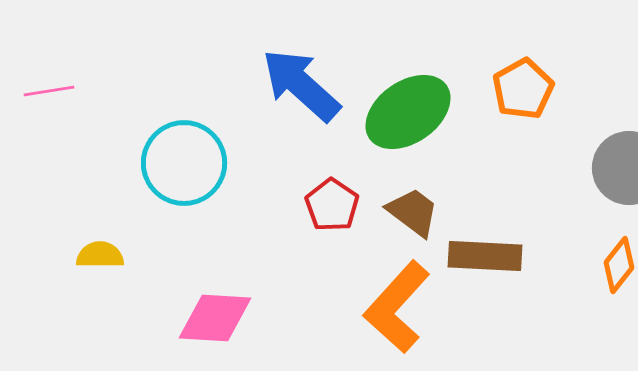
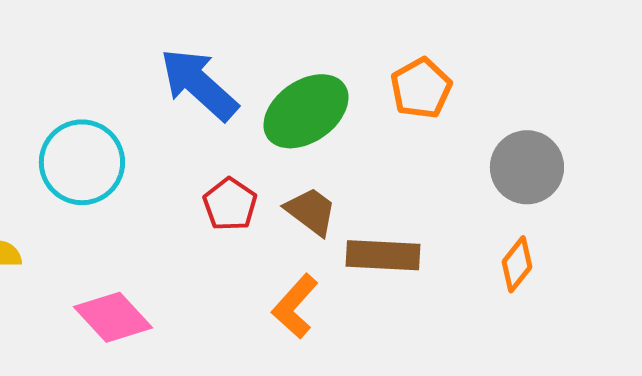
orange L-shape: (397, 307) -> (295, 306), size x0.7
pink diamond: (215, 318) -> (113, 317), turned 44

